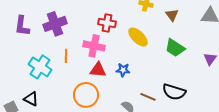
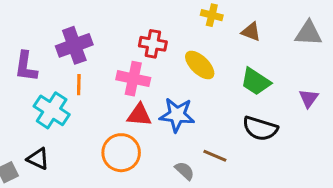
brown triangle: (172, 15) -> (251, 32), turned -32
purple L-shape: (22, 26) -> (26, 67), moved
orange line: (66, 56) -> (79, 85), moved
blue star: (123, 70) -> (177, 115), size x1.6
black semicircle: (174, 92) -> (260, 128), moved

